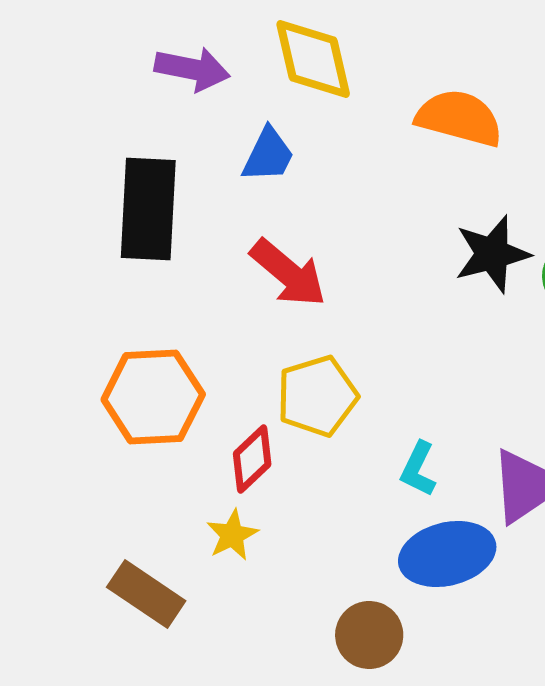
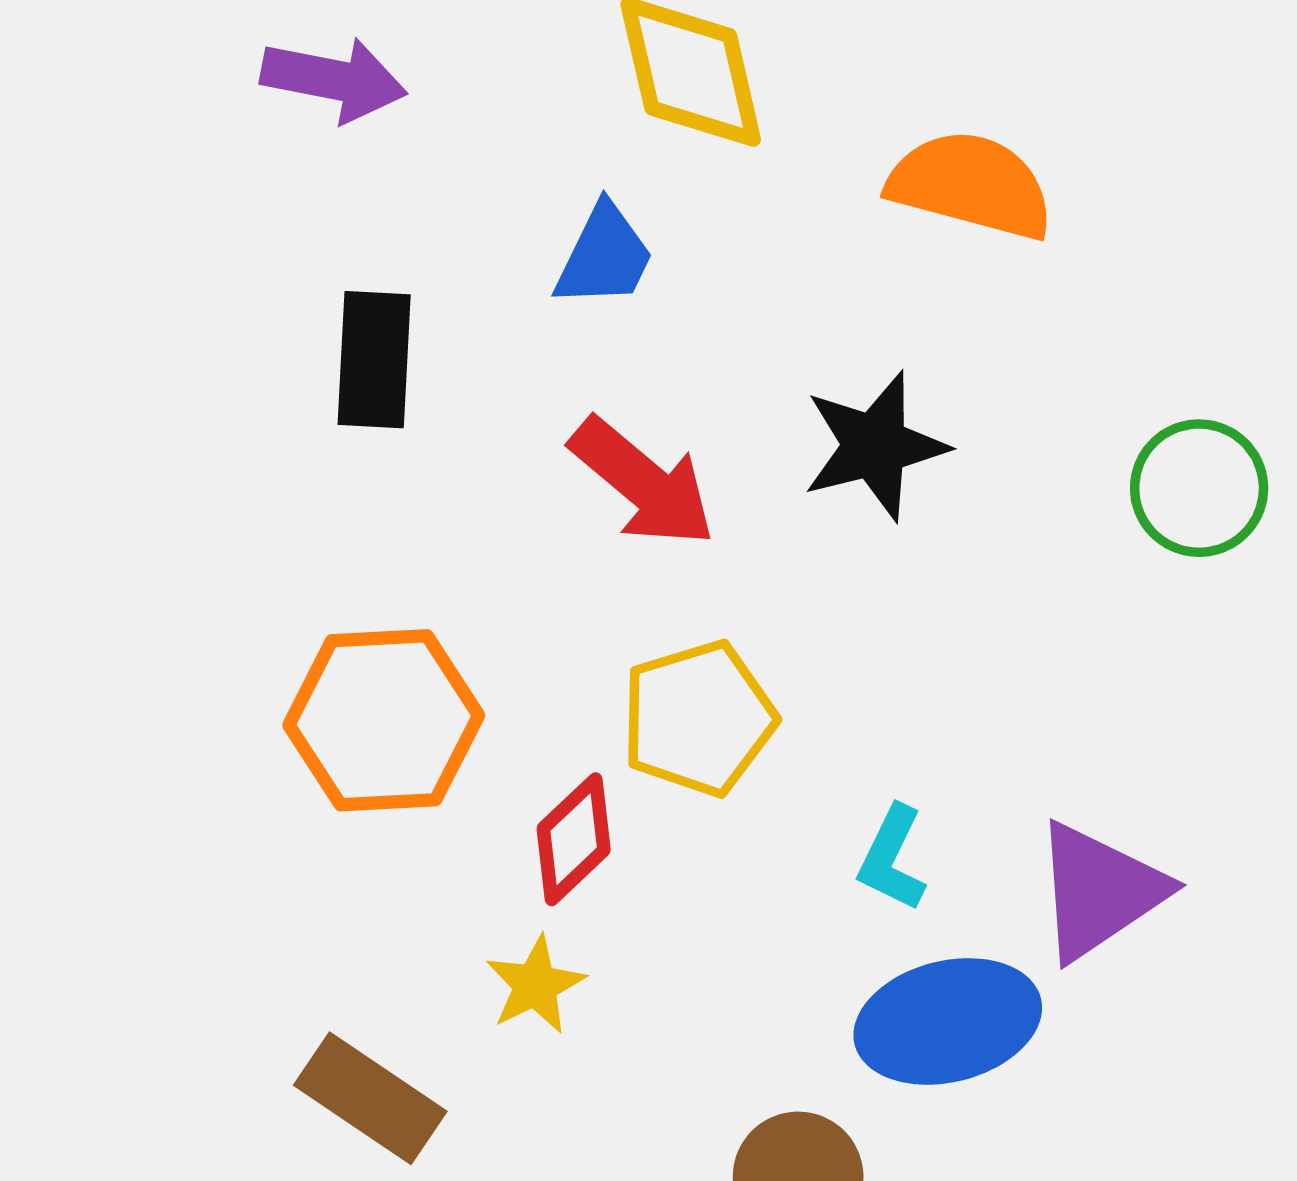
purple arrow: (192, 69) -> (334, 79), moved
black rectangle: (148, 209) -> (374, 360), size x0.7
black star: (492, 254) -> (875, 446), moved

